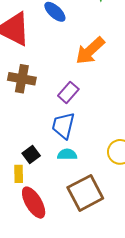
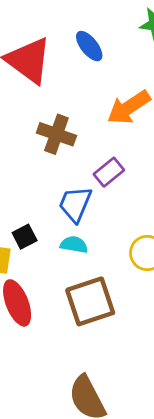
brown cross: (22, 79) -> (56, 134), moved
purple rectangle: (68, 92) -> (109, 172), moved

